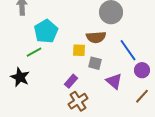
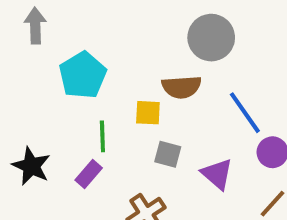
green line: (34, 52) -> (102, 136), moved, turned -63
gray square: (95, 63) -> (168, 154), moved
purple rectangle: (71, 81) -> (89, 174), moved

